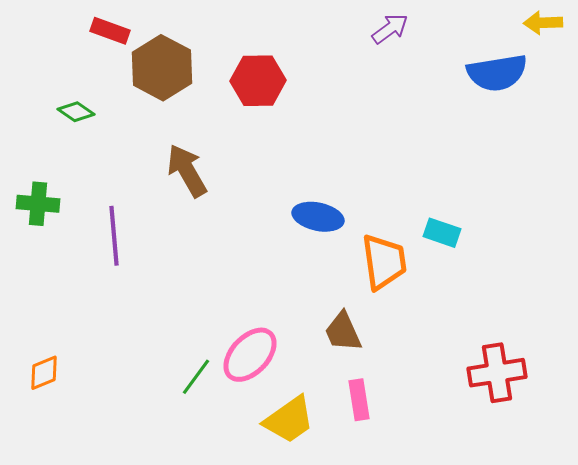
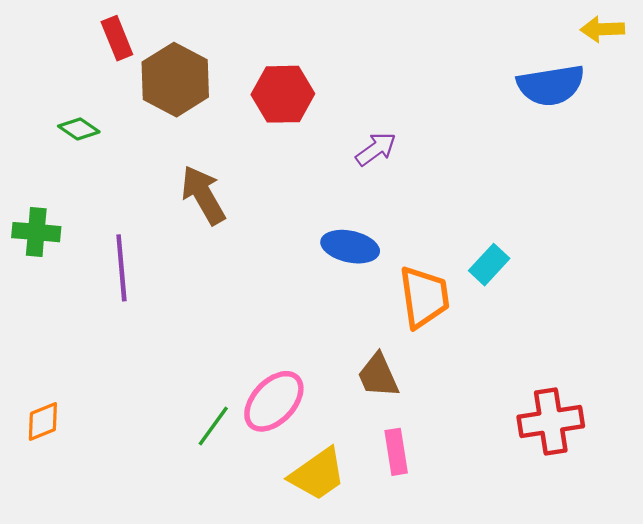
purple arrow: (390, 29) -> (376, 149), moved
red rectangle: (110, 31) -> (117, 38), turned 48
cyan rectangle: (442, 233) -> (489, 265), turned -66

